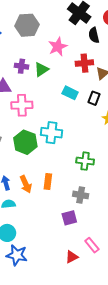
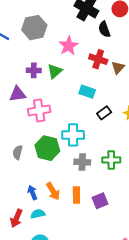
red cross: (84, 63) -> (98, 59), turned 30
black rectangle: (94, 98) -> (104, 113), moved, turned 40
orange rectangle: (48, 182) -> (76, 195), moved
gray cross: (81, 195) -> (82, 162), moved
purple square: (69, 218) -> (100, 201), moved

